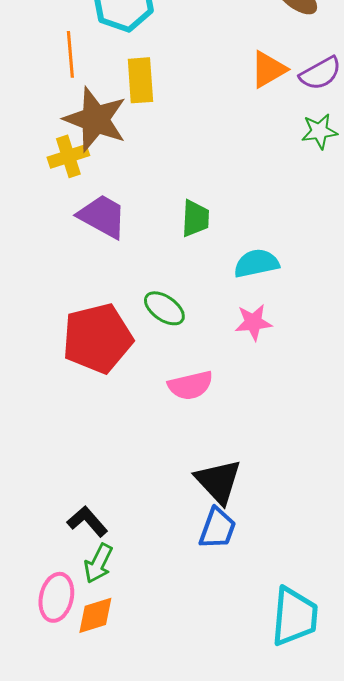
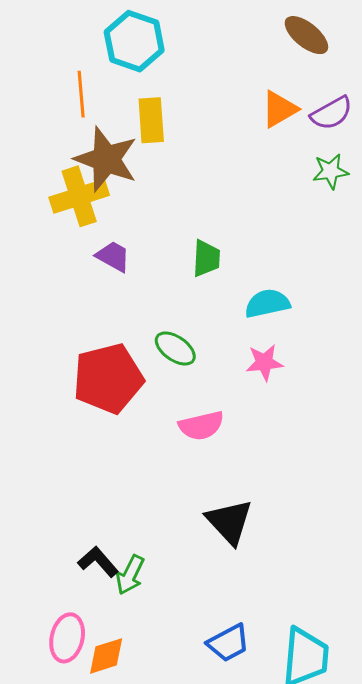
yellow cross: (68, 156) -> (79, 196), size x1.4
purple trapezoid: (102, 216) -> (113, 256), size x0.7
blue trapezoid: (217, 528) -> (228, 643), moved, turned 42
green arrow: (98, 563) -> (130, 575), moved

